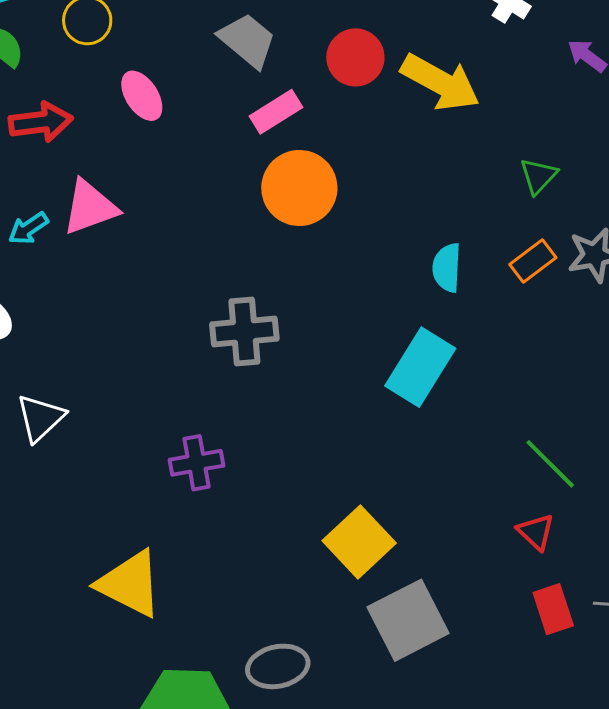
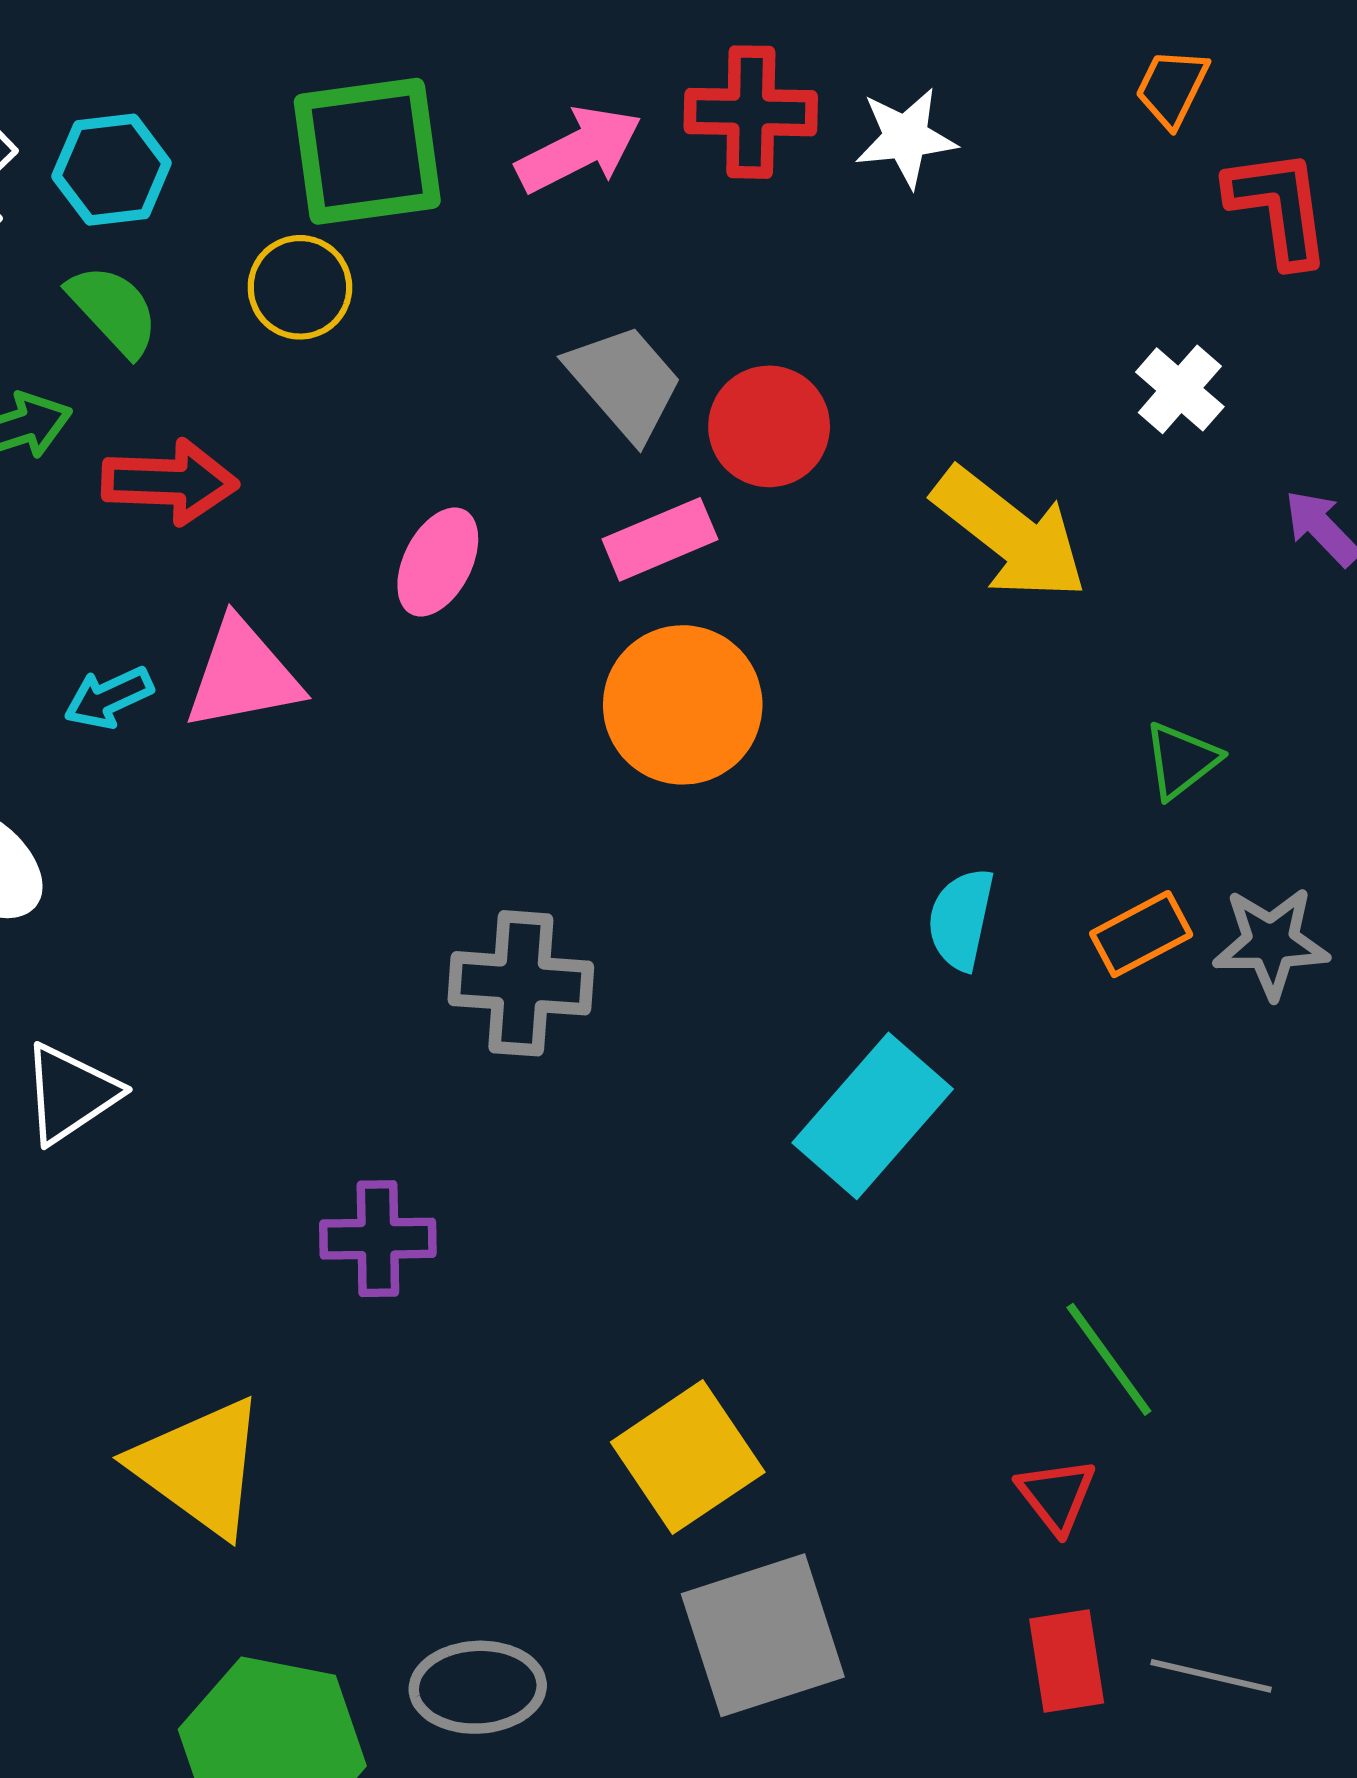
red circle: (355, 57) -> (769, 426), moved
pink ellipse: (142, 96) -> (438, 562), moved, turned 51

